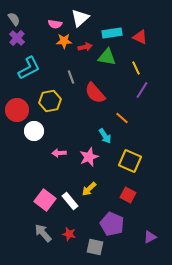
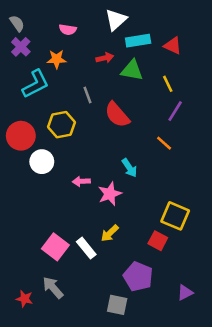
white triangle: (80, 18) -> (116, 20), moved
orange star: (64, 41) -> (57, 59), moved
orange line: (122, 118) -> (164, 143), moved
pink arrow: (59, 153) -> (81, 181), moved
yellow square: (130, 161) -> (175, 216), moved
red star: (69, 234) -> (25, 299), moved

